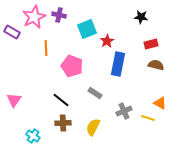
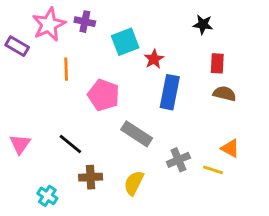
red rectangle: (151, 44) -> (217, 63), turned -72
gray rectangle: (95, 93) -> (137, 134), size x1.5
black line: (61, 100) -> (70, 144), moved

